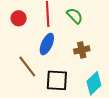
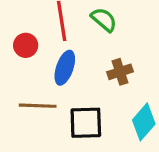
red circle: (19, 18) -> (26, 45), moved
brown line: (27, 67) -> (38, 106), turned -45

